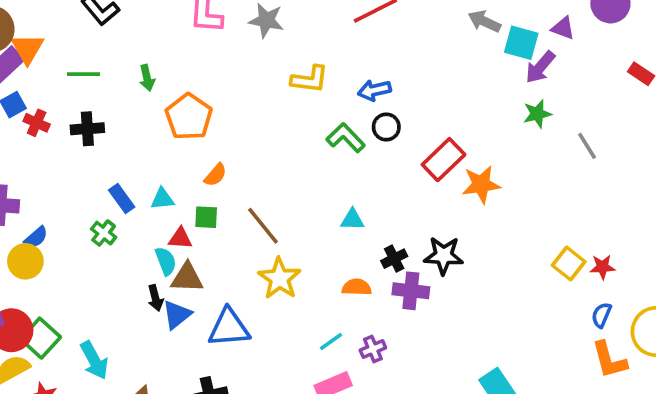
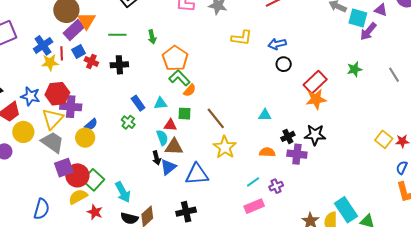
green star: (537, 114) -> (354, 69), moved
green L-shape: (346, 138) -> (179, 78), moved
orange star: (481, 184) -> (316, 99), moved

